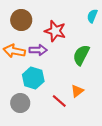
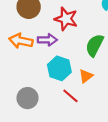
cyan hexagon: (33, 78) -> (59, 68), moved
orange triangle: (77, 91) -> (86, 76), moved

